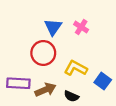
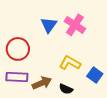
pink cross: (81, 27) -> (75, 25), size x1.5
red circle: (43, 53) -> (18, 49), moved

